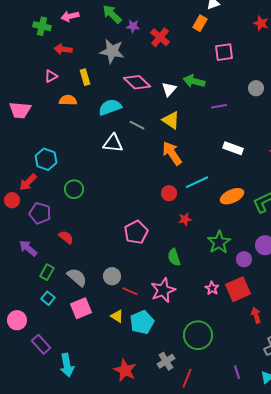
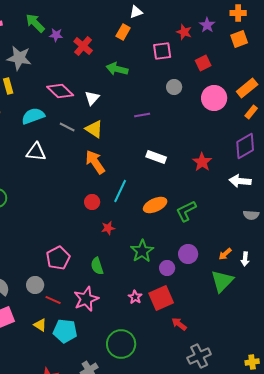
gray star: (112, 51) -> (19, 58), moved
pink square: (224, 52) -> (162, 51), moved
green arrow: (194, 81) -> (117, 69), moved
gray circle: (256, 88) -> (174, 87), moved
gray line: (137, 125) -> (67, 127), moved
cyan line: (197, 182) -> (120, 191), turned -40
pink pentagon: (136, 232) -> (58, 258), moved
red arrow: (256, 315) -> (179, 324), turned -35
cyan pentagon: (142, 322) -> (65, 331), turned 30

